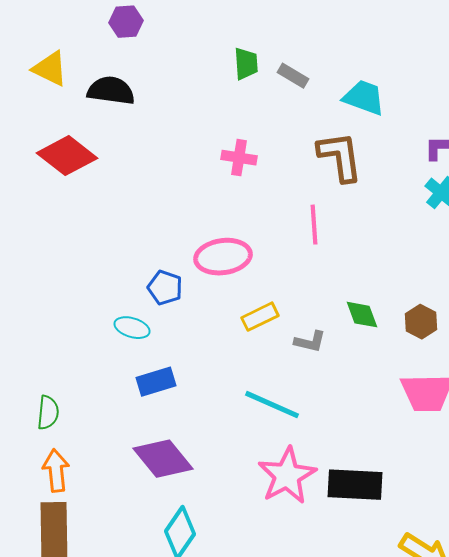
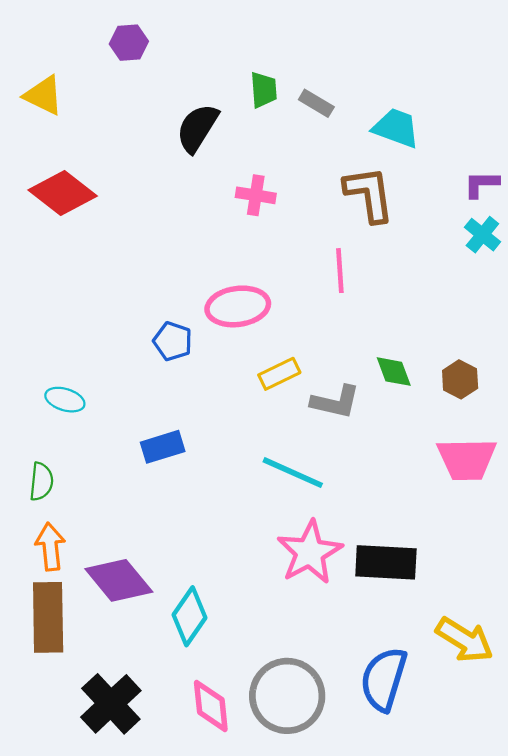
black semicircle: (111, 91) -> (197, 128), moved, turned -66
cyan ellipse: (132, 328) -> (65, 400), moved
gray L-shape: (310, 342) -> (335, 402), size x1.4
purple diamond: (163, 459) -> (119, 580), moved

